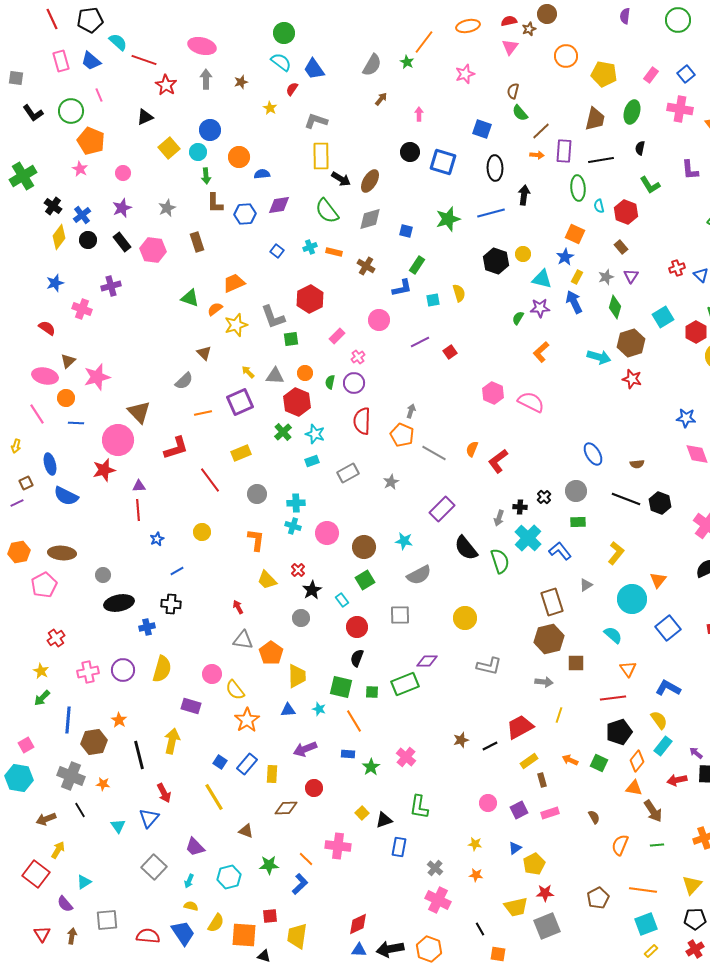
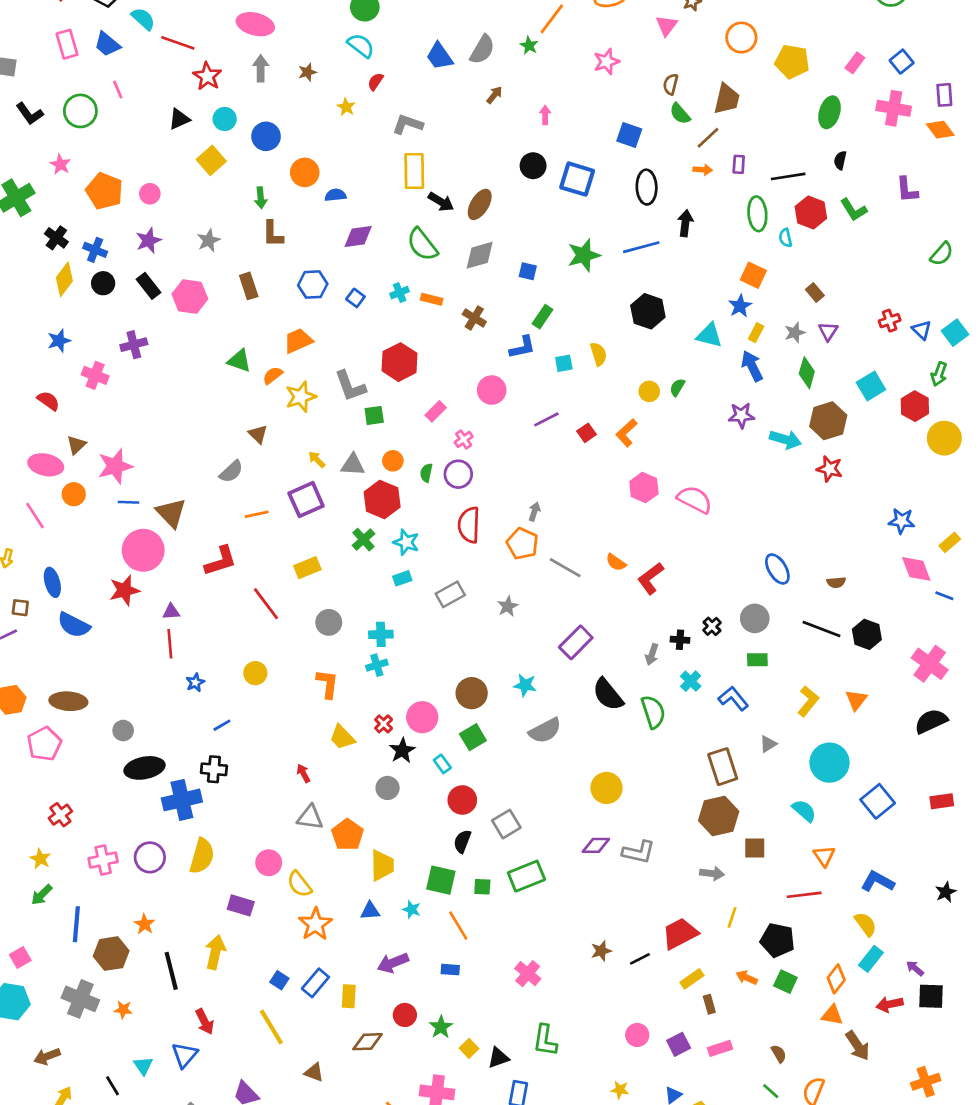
blue trapezoid: (314, 69) -> (440, 56), moved
brown trapezoid: (595, 119) -> (727, 99), moved
orange pentagon: (91, 141) -> (104, 191), moved
purple rectangle: (564, 151) -> (739, 164), size x0.6
cyan circle: (198, 152) -> (225, 119), moved
pink star: (80, 169) -> (60, 164), moved
red hexagon: (626, 212) -> (811, 212), moved
blue hexagon: (245, 214) -> (313, 285), moved
blue cross: (82, 215) -> (95, 250), turned -30
yellow circle: (523, 254) -> (649, 391), moved
purple star: (540, 308) -> (741, 415), moved
orange L-shape: (541, 352) -> (627, 433), moved
blue line: (76, 423) -> (128, 502), moved
orange semicircle: (472, 449) -> (616, 562), turned -77
brown square: (26, 483) -> (20, 608), turned 32
cyan cross: (293, 526) -> (377, 665), turned -35
pink circle: (327, 533) -> (422, 717), moved
cyan cross: (528, 538) -> (691, 681), size x0.6
orange triangle: (658, 580) -> (856, 700), moved
gray square: (400, 615) -> (506, 824), moved, turned -30
blue cross: (147, 627) -> (182, 800), size x1.8
purple diamond: (427, 661) -> (596, 845), moved
black pentagon: (619, 732) -> (777, 940), moved, turned 30
green star: (371, 767) -> (441, 1027), moved
black line: (80, 810) -> (112, 1086), moved
green line: (657, 845) -> (771, 1091), moved, turned 48

